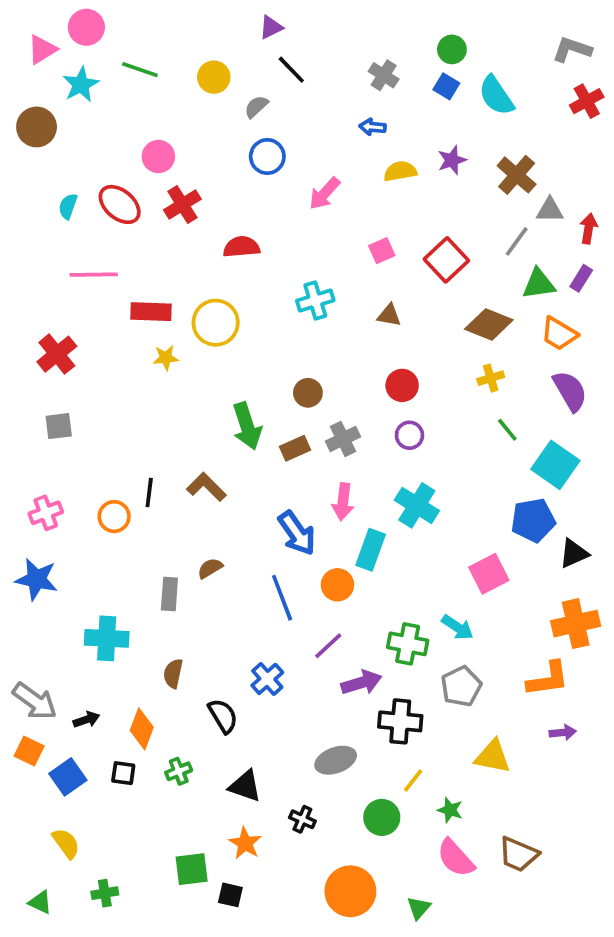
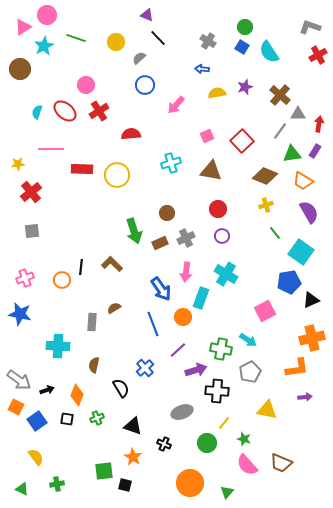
purple triangle: (271, 27) -> (147, 15), turned 48
brown triangle: (389, 315) -> (211, 171), size x1.6
yellow star: (166, 358) -> (18, 164), moved

